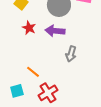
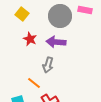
gray arrow: (71, 54) -> (48, 65), moved

